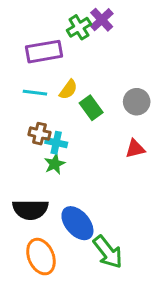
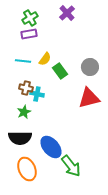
green cross: (79, 27) -> (30, 18), moved
purple rectangle: (44, 52) -> (29, 34), size x0.7
red triangle: (135, 149) -> (89, 98), size x1.6
green star: (55, 164) -> (24, 112), moved

